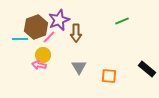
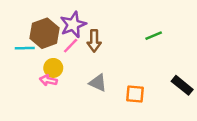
green line: (122, 21) -> (154, 36), moved
pink line: (49, 37) -> (71, 46), moved
gray triangle: (79, 67) -> (98, 83), turned -35

